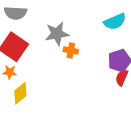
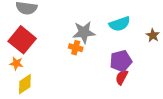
gray star: (57, 34) -> (84, 32), moved

